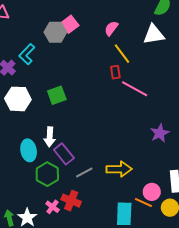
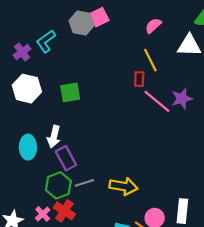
pink semicircle: (111, 28) -> (153, 26), moved
purple star: (160, 133) -> (182, 99), moved
green hexagon: (47, 174) -> (58, 185), moved

